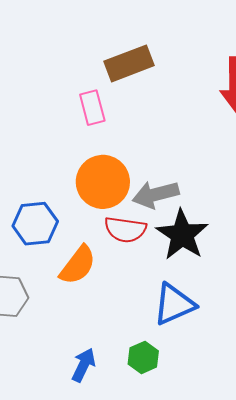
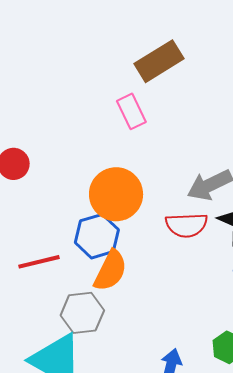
orange circle: (103, 182) -> (116, 194), moved
orange semicircle: (78, 265) -> (110, 271), moved

